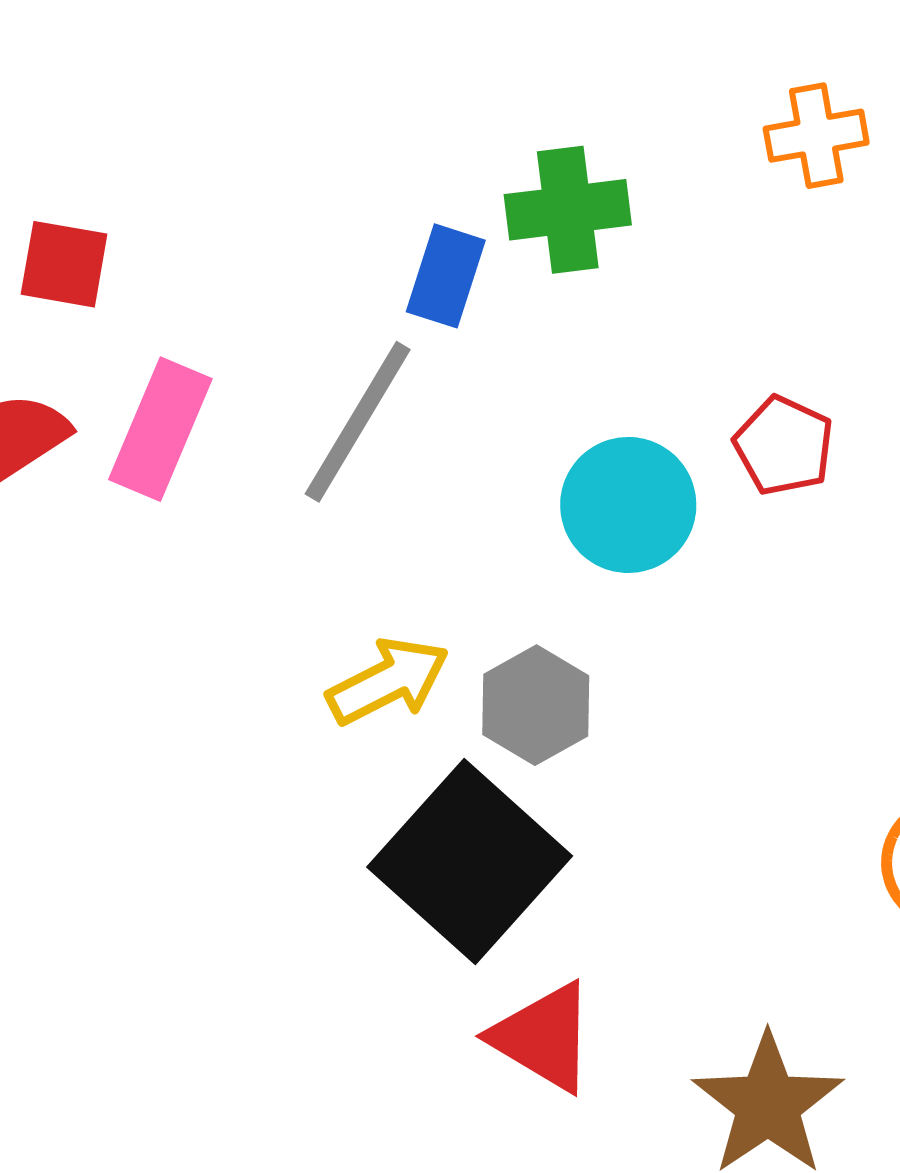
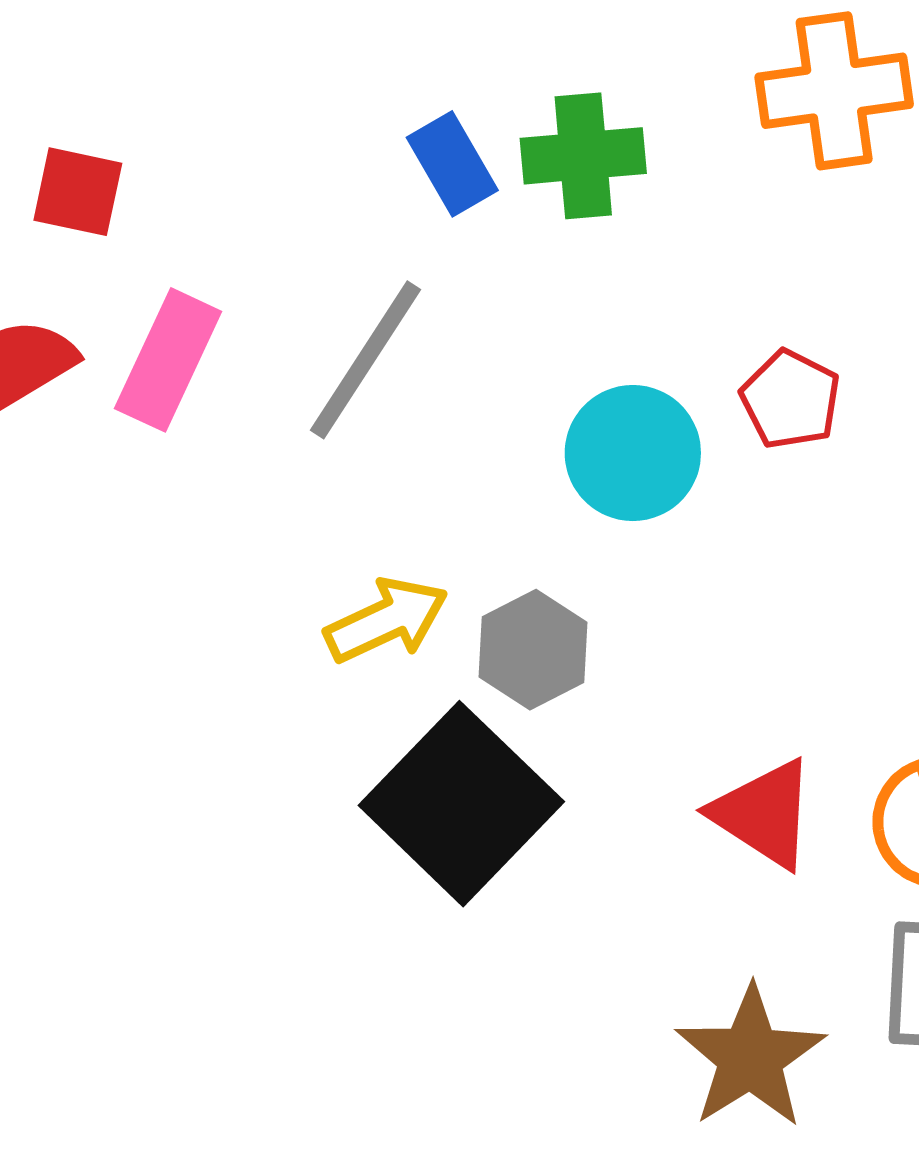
orange cross: (816, 136) -> (834, 91), size x1.5
blue rectangle: (446, 276) -> (452, 164), moved, turned -50
red triangle: (543, 1037) -> (764, 814), moved

